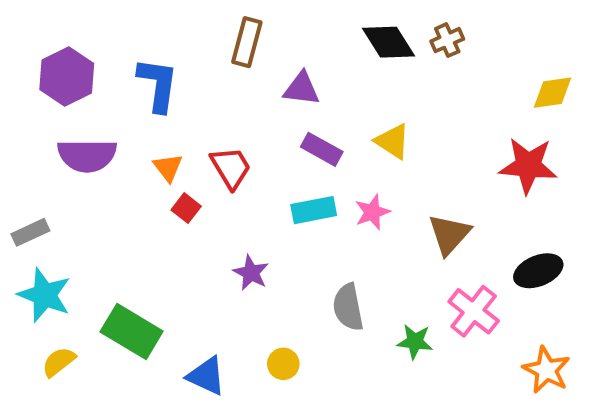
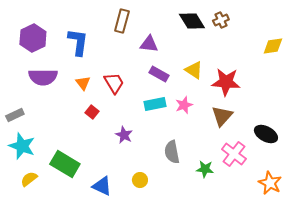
red star: (528, 166) -> (226, 82), moved
red square: (186, 208) -> (92, 112), moved
black ellipse: (538, 271) -> (266, 134), turned 50

